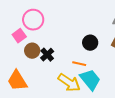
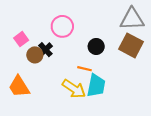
pink circle: (33, 20) -> (62, 26), moved
black cross: (47, 55) -> (45, 50), moved
cyan trapezoid: (90, 80) -> (96, 86), turned 50

